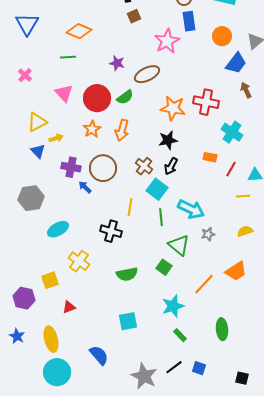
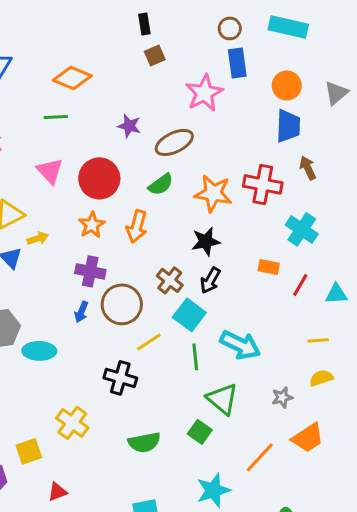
blue trapezoid: (236, 63) -> (288, 126), moved, turned -35
brown arrow: (246, 90) -> (308, 168), moved
green semicircle: (125, 97) -> (161, 184), moved
purple cross: (71, 167) -> (90, 271), moved
brown circle: (103, 168) -> (122, 304), moved
blue arrow: (85, 187) -> (81, 312), turned -112
yellow line: (243, 196) -> (318, 340), moved
yellow line: (130, 207) -> (149, 342), turned 48
cyan ellipse: (58, 229) -> (39, 351), moved, turned 30
gray star: (208, 234) -> (282, 397), moved

